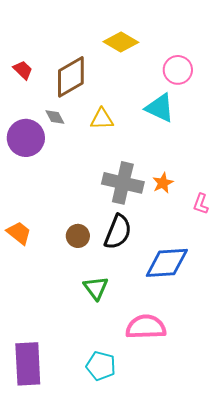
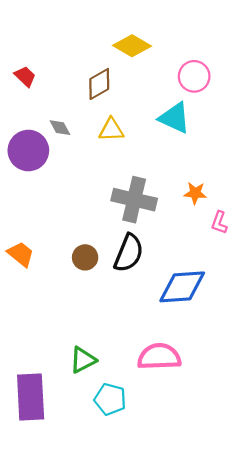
brown diamond: (71, 77) -> (99, 84), moved, size x0.7
orange star: (163, 183) -> (195, 193), moved, turned 30
green triangle: (96, 288) -> (83, 360), moved, turned 40

